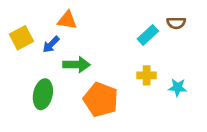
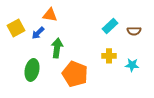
brown semicircle: (176, 23) -> (134, 31), moved
green arrow: (77, 65) -> (57, 48), turned -84

